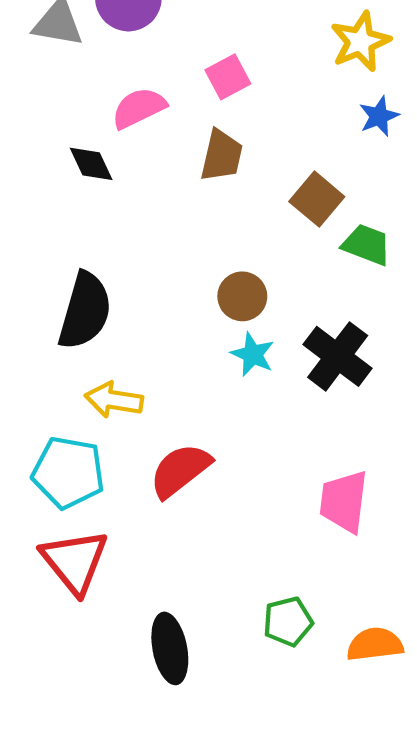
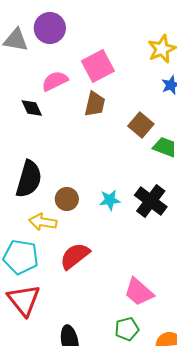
pink square: (228, 77) -> (98, 66), size x1.5
brown circle: (242, 296) -> (67, 199), moved
cyan star: (253, 354) -> (110, 200), turned -30
pink trapezoid: (344, 501) -> (139, 292), moved, turned -56

